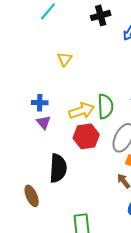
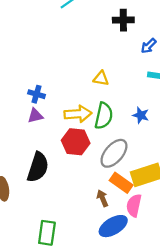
yellow triangle: (65, 59) -> (101, 78), moved, turned 49
purple triangle: (44, 122) -> (35, 116), turned 42

